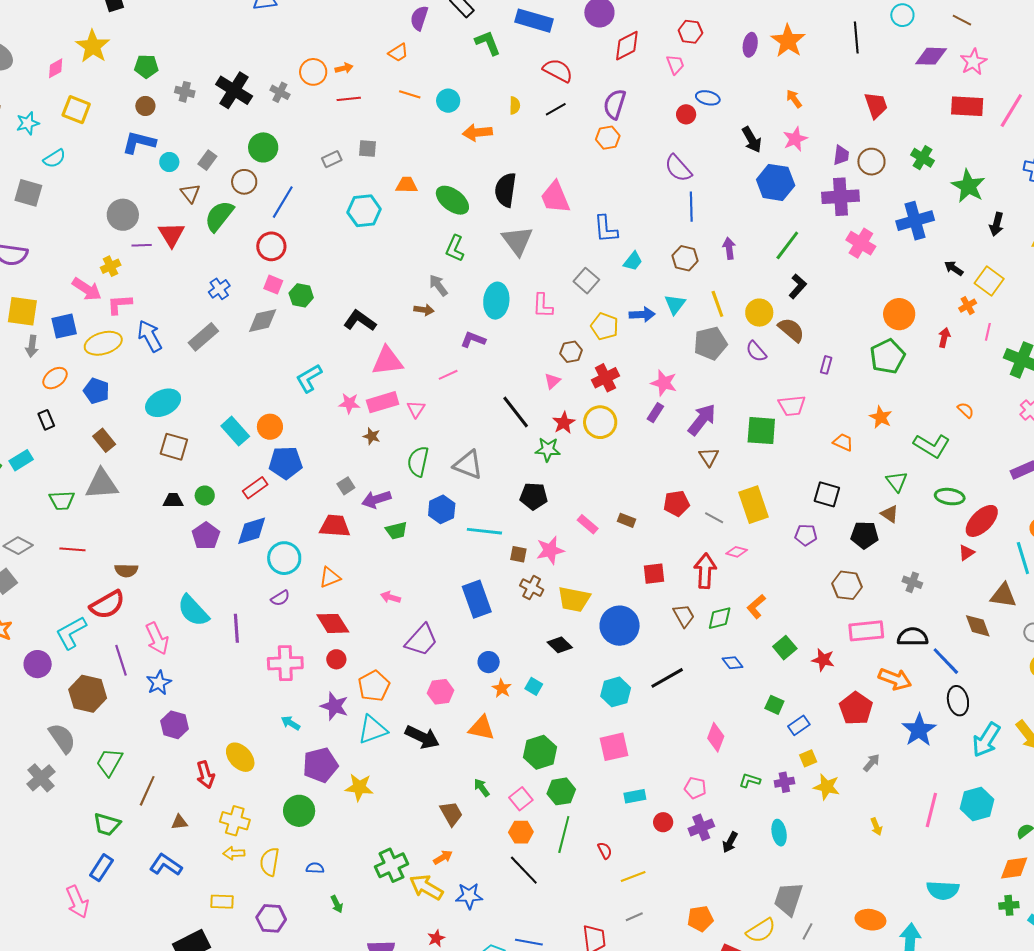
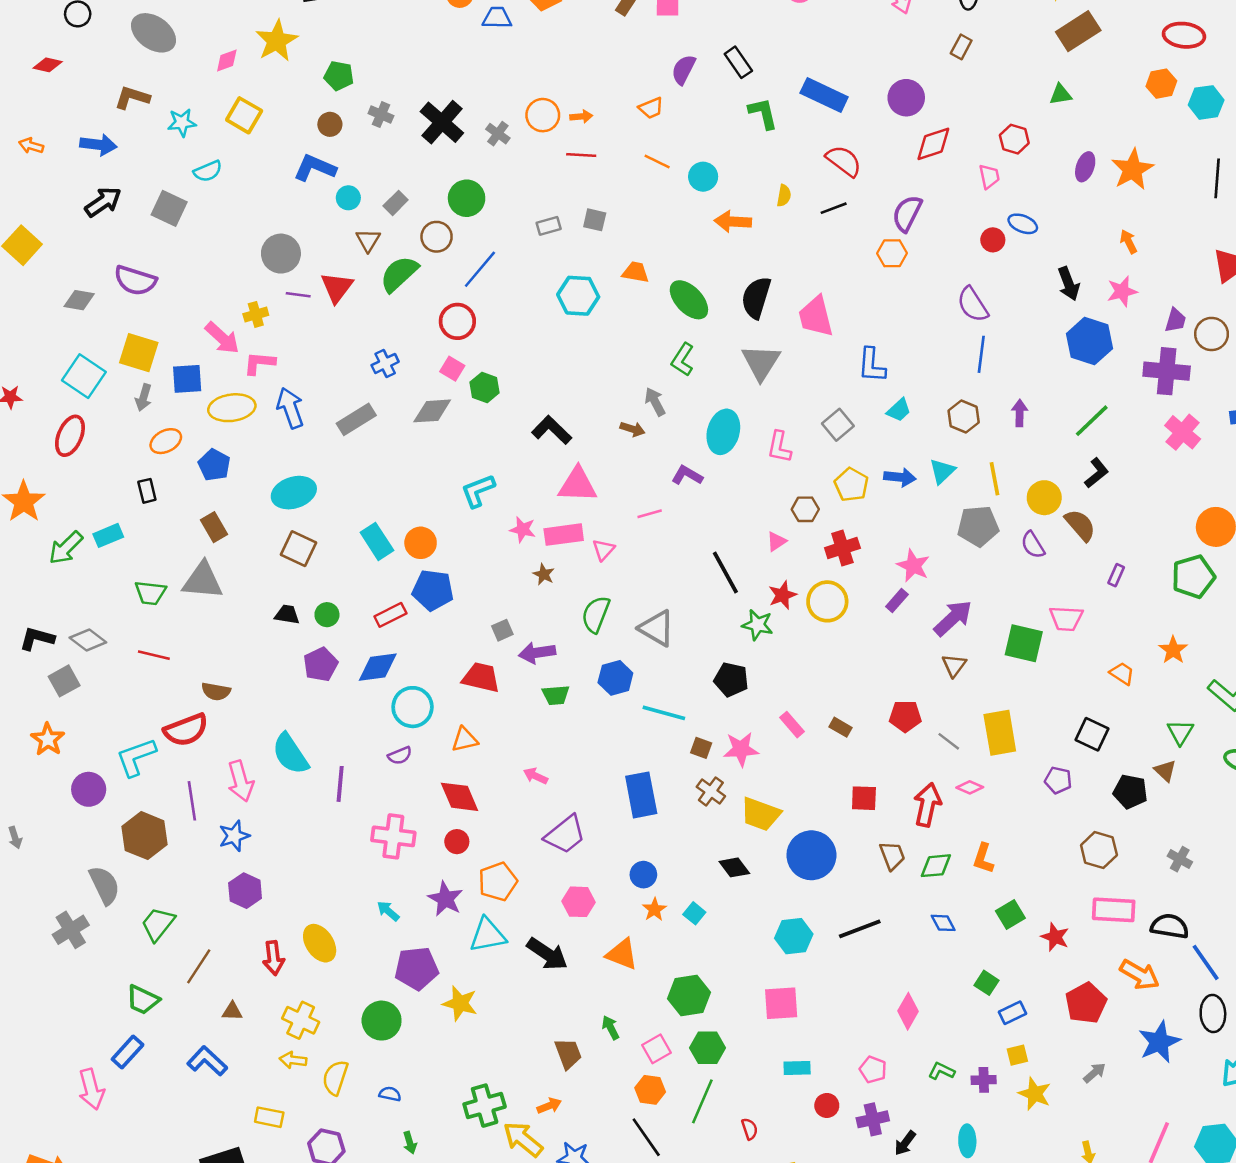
orange L-shape: (756, 606) -> (983, 858), turned -40

